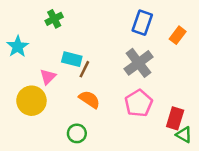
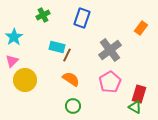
blue rectangle: (142, 23) -> (82, 18), moved
pink triangle: (48, 77) -> (12, 61), moved
green circle: (77, 133) -> (73, 106), moved
green triangle: (184, 135) -> (135, 107), moved

